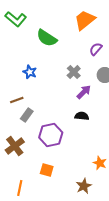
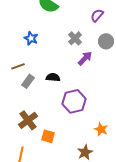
black semicircle: (82, 116) -> (53, 77), moved
purple hexagon: (51, 135) -> (74, 101), moved
brown cross: (15, 146) -> (28, 120), moved

